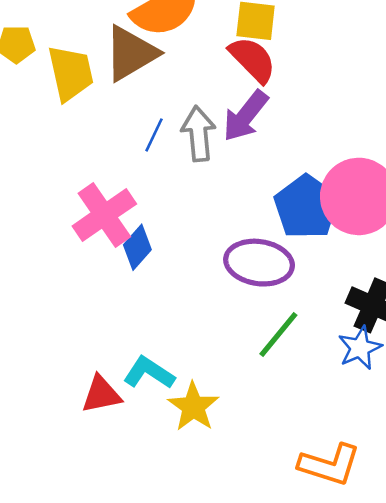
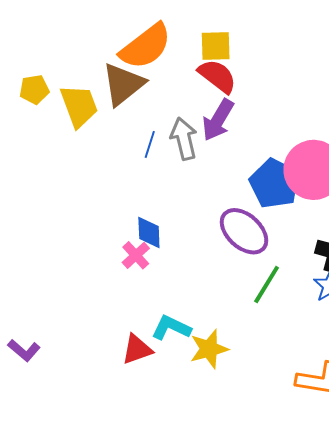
pink cross: (104, 215) -> (136, 255), moved, size x0.6
blue diamond: (137, 247) -> (149, 232), turned -36
purple ellipse: (259, 263) -> (244, 231), turned 42
yellow star: (193, 407) -> (209, 349), turned 30

